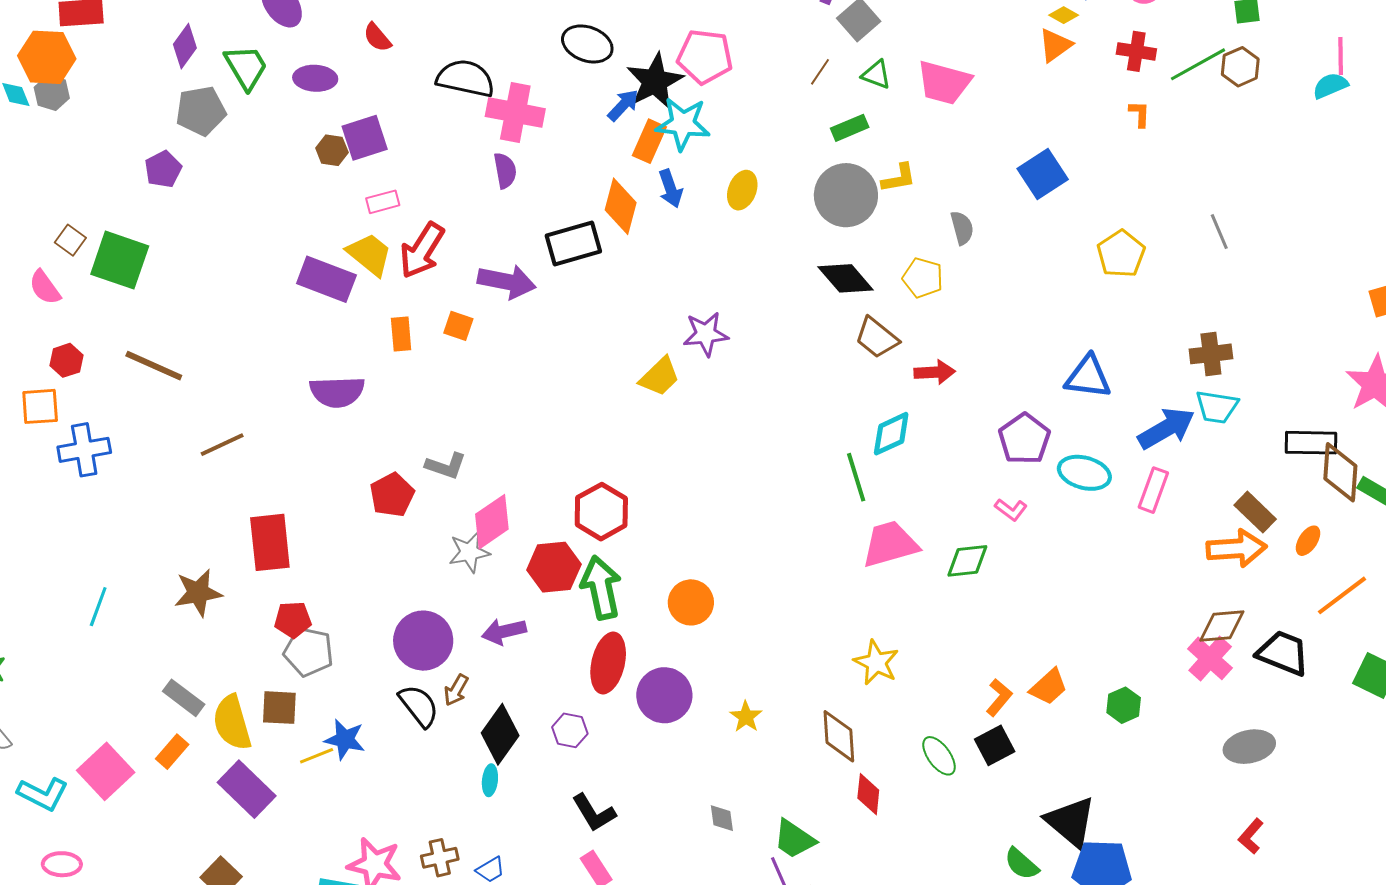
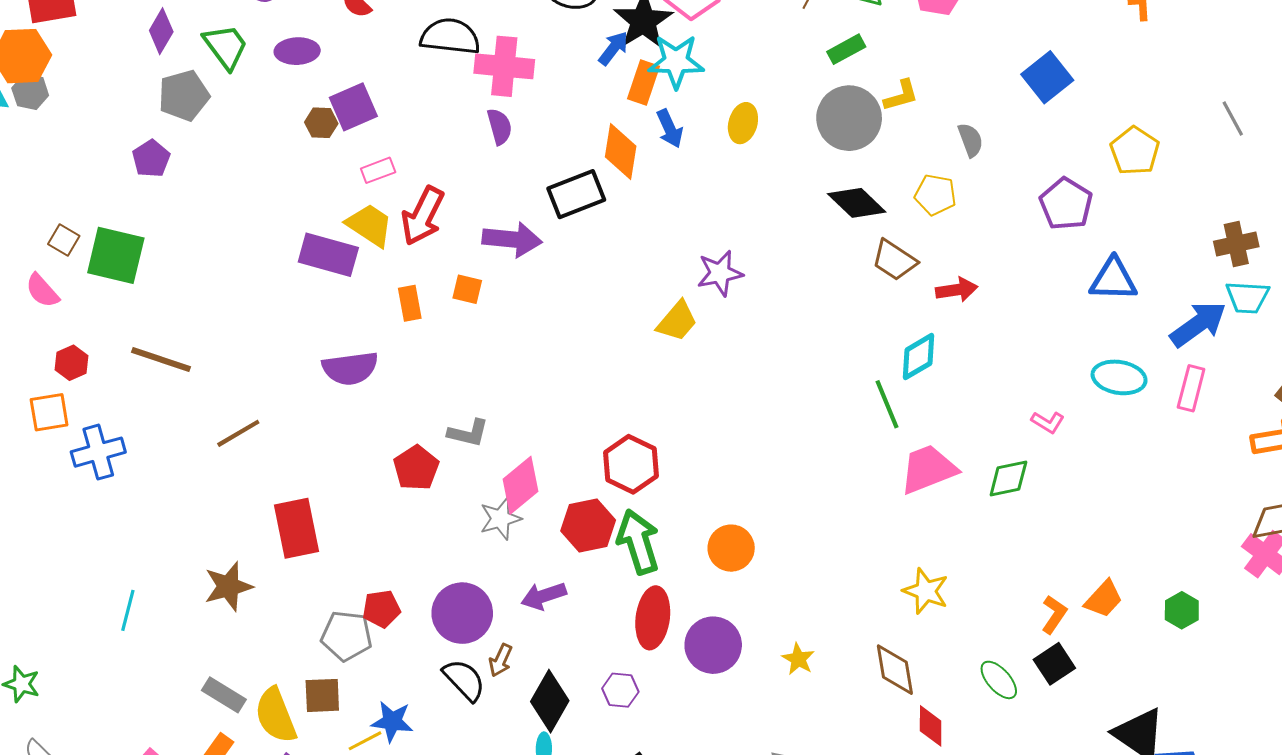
purple pentagon: (1024, 439) -> (1066, 204), moved
red pentagon: (293, 620) -> (381, 609), moved

